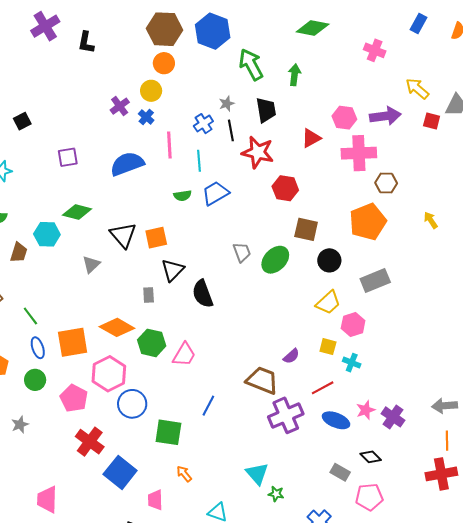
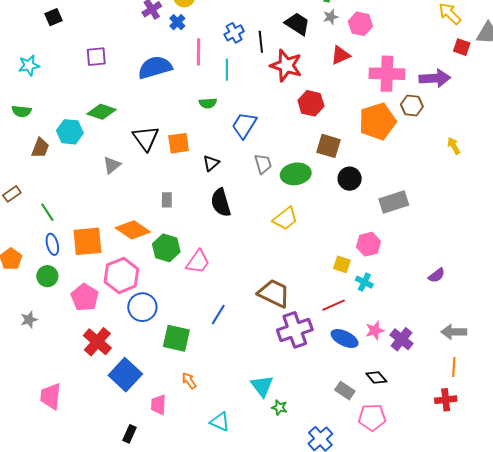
gray star: (227, 104) -> (331, 17), moved
black trapezoid: (266, 110) -> (297, 24), turned -52
purple arrow: (385, 116) -> (435, 78), moved
pink hexagon: (344, 118) -> (360, 24), moved
blue trapezoid: (215, 193) -> (244, 125), moved, turned -32
orange pentagon: (368, 222) -> (377, 121), moved
green ellipse: (275, 260) -> (296, 174), turned 32
black triangle: (173, 270) -> (211, 163), moved, size x0.7
yellow trapezoid: (328, 303) -> (285, 219), moved
purple semicircle: (291, 356) -> (437, 275), moved
red cross: (441, 474) -> (446, 400), size x0.7

